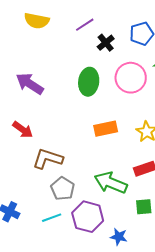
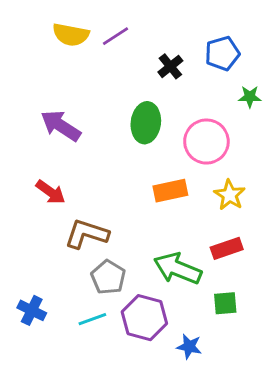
purple line: (85, 25) -> (116, 36), moved
pink circle: (131, 78) -> (206, 142), moved

